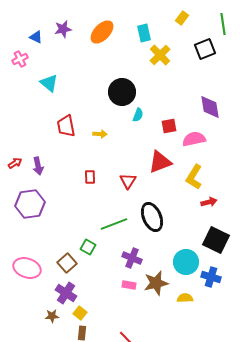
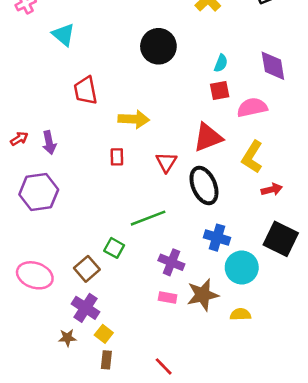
cyan semicircle: (138, 115) -> (221, 63), moved
yellow arrow: (100, 134) -> (134, 119), moved, size x1.6
black ellipse: (152, 217) -> (204, 186), moved
blue cross: (211, 277) -> (217, 238), moved

